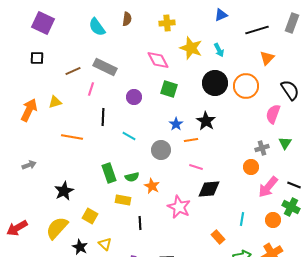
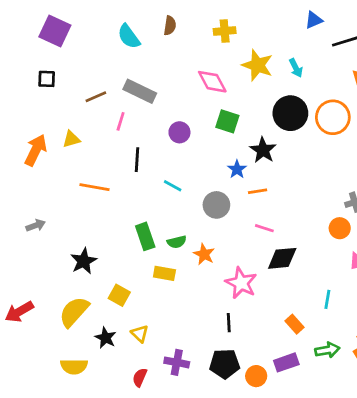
blue triangle: (221, 15) -> (314, 20), moved
black star: (206, 121) -> (263, 150), moved
black line: (140, 223) -> (229, 323), moved

